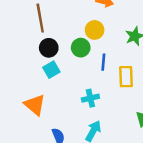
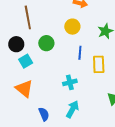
black circle: (49, 48) -> (16, 44), moved
green circle: (81, 48) -> (46, 43), moved
cyan square: (51, 70) -> (26, 61), moved

